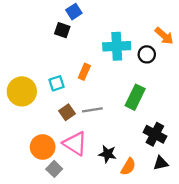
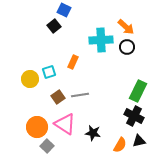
blue square: (74, 12) -> (64, 10), turned -32
black square: (62, 30) -> (54, 26), turned 32
orange arrow: (164, 36) -> (126, 27), moved
yellow circle: (22, 91) -> (30, 79), moved, size x0.7
green rectangle: (135, 97) -> (138, 91), moved
orange semicircle: (128, 167) -> (120, 145), moved

